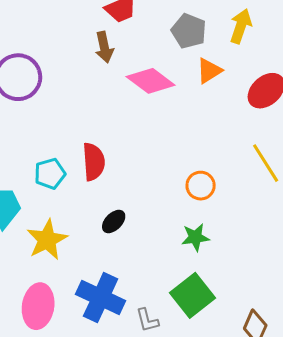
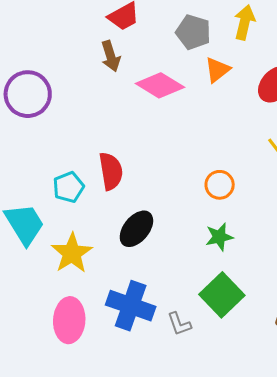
black ellipse: (114, 222) -> (136, 229), size x1.5

